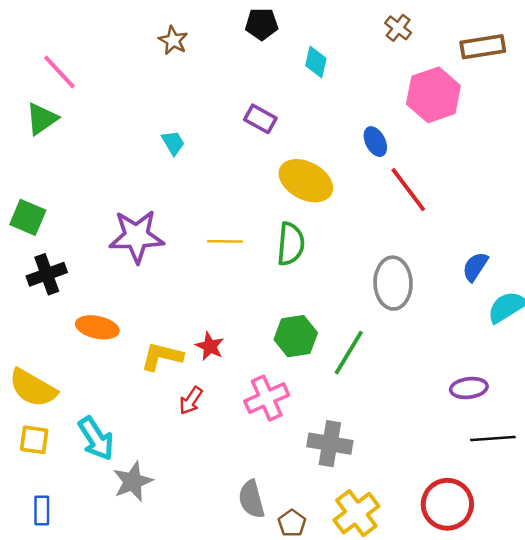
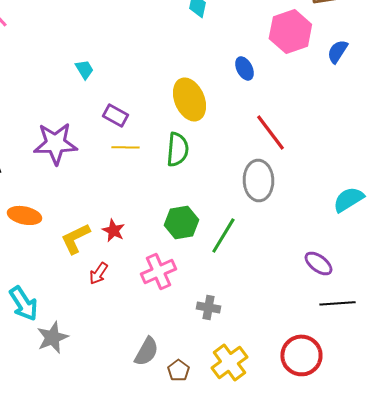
purple rectangle: (260, 119) -> (115, 115), moved
yellow ellipse: (306, 181) -> (189, 99), turned 39
red line: (408, 190) -> (270, 132), moved
blue semicircle: (475, 267) -> (337, 51), moved
yellow L-shape: (162, 356) -> (75, 238), turned -40
purple ellipse: (469, 388) -> (318, 263), turned 44
gray cross: (330, 444) -> (208, 307), size x0.7
gray semicircle: (251, 499) -> (146, 351), turned -136

